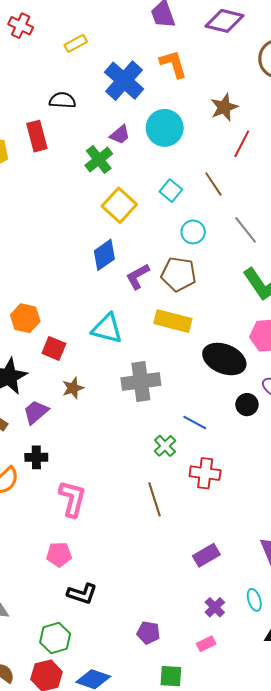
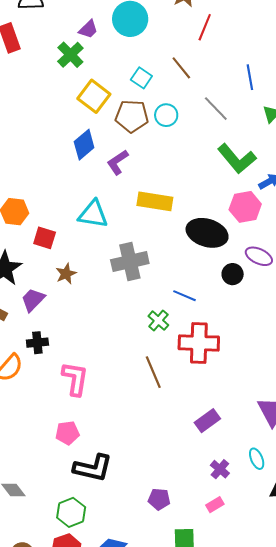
brown pentagon: (179, 274) -> (132, 116), moved
red cross: (205, 473) -> (199, 343), size x1.4
black L-shape: (82, 594) -> (93, 468), size x1.4

